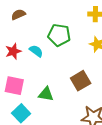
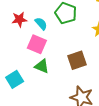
pink square: (14, 86) -> (37, 44), moved

